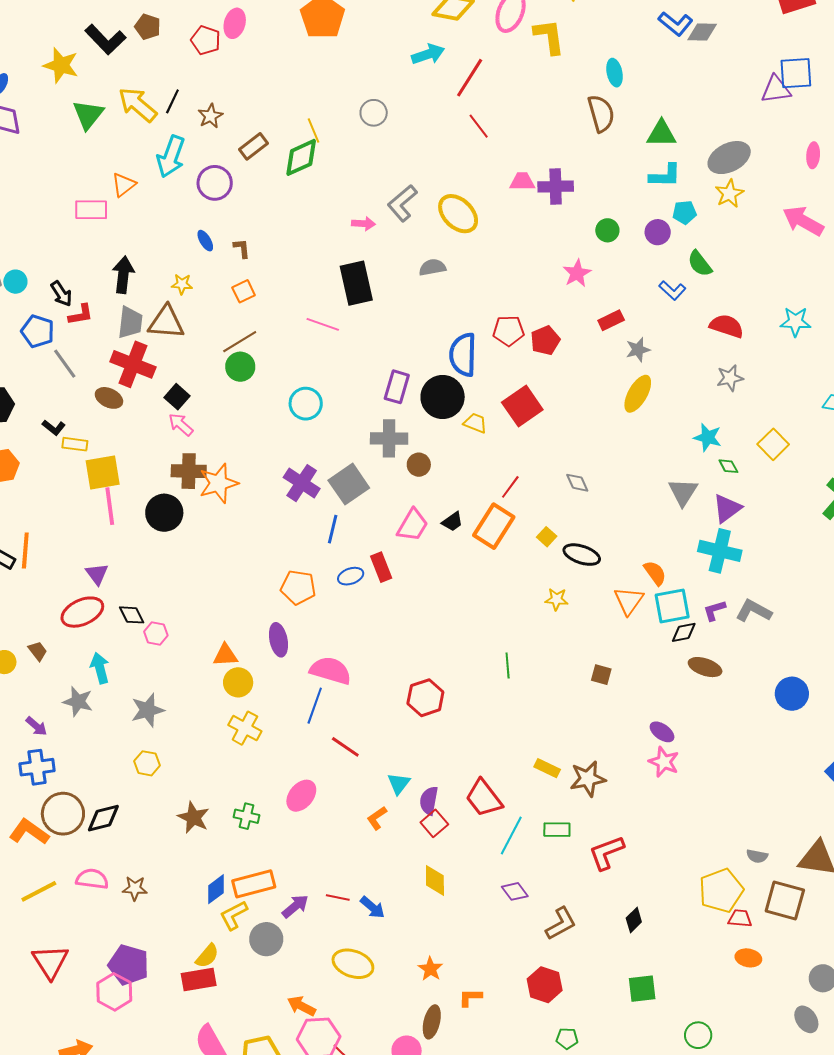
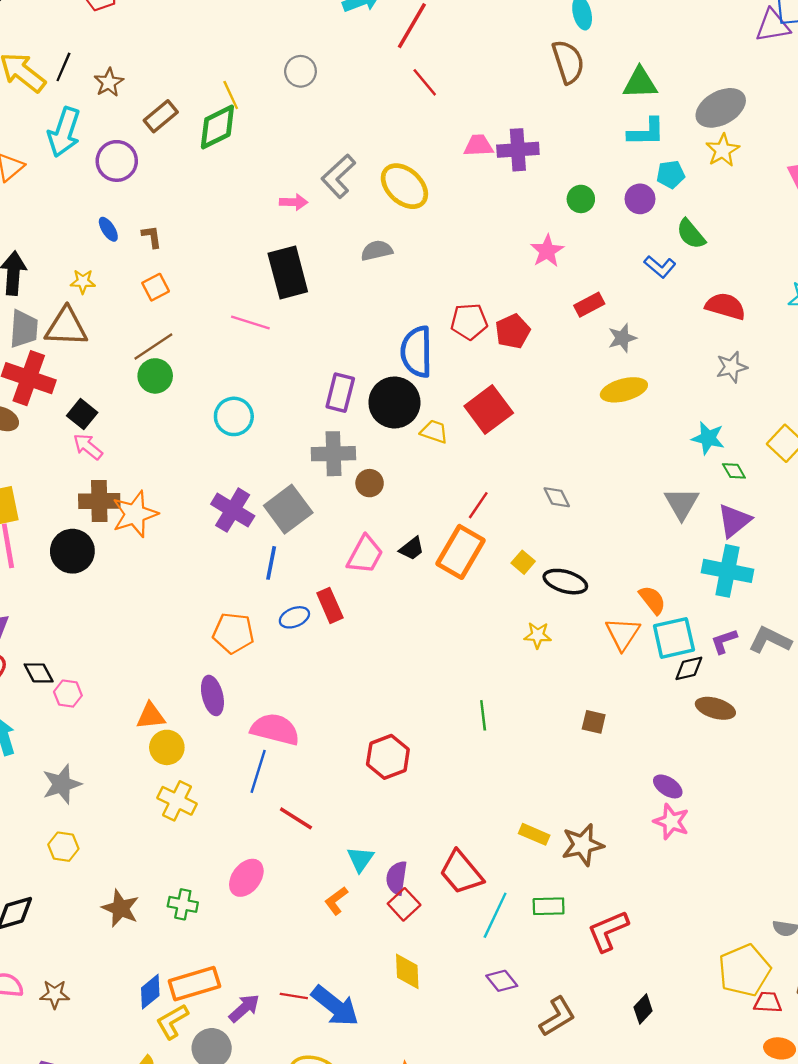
yellow ellipse: (638, 394) -> (624, 390), turned 48
blue arrow: (372, 907) -> (335, 1006), size x1.6

